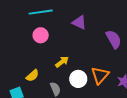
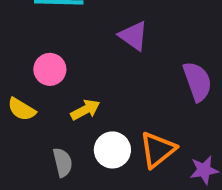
pink circle: (41, 35) -> (50, 69), moved
yellow semicircle: (32, 76) -> (22, 109), moved, turned 64

